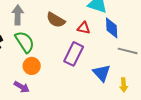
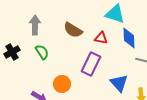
green semicircle: (25, 42) -> (42, 52), size x0.7
orange circle: (32, 66) -> (62, 84), moved

